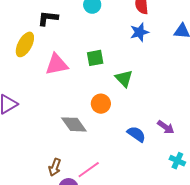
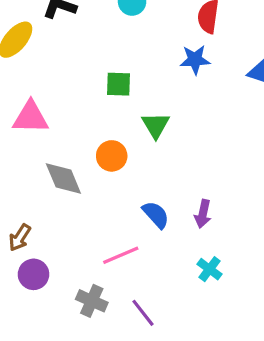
pink triangle: (57, 64) -> (30, 117), moved
purple arrow: (166, 127) -> (203, 214), turned 54
pink line: (89, 170) -> (121, 255), moved

